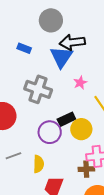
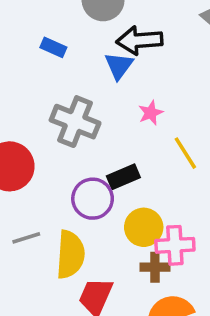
blue triangle: (61, 57) -> (119, 66), size x0.7
yellow circle: (81, 129) -> (144, 227), moved
yellow semicircle: (39, 164) -> (70, 255), size x1.5

